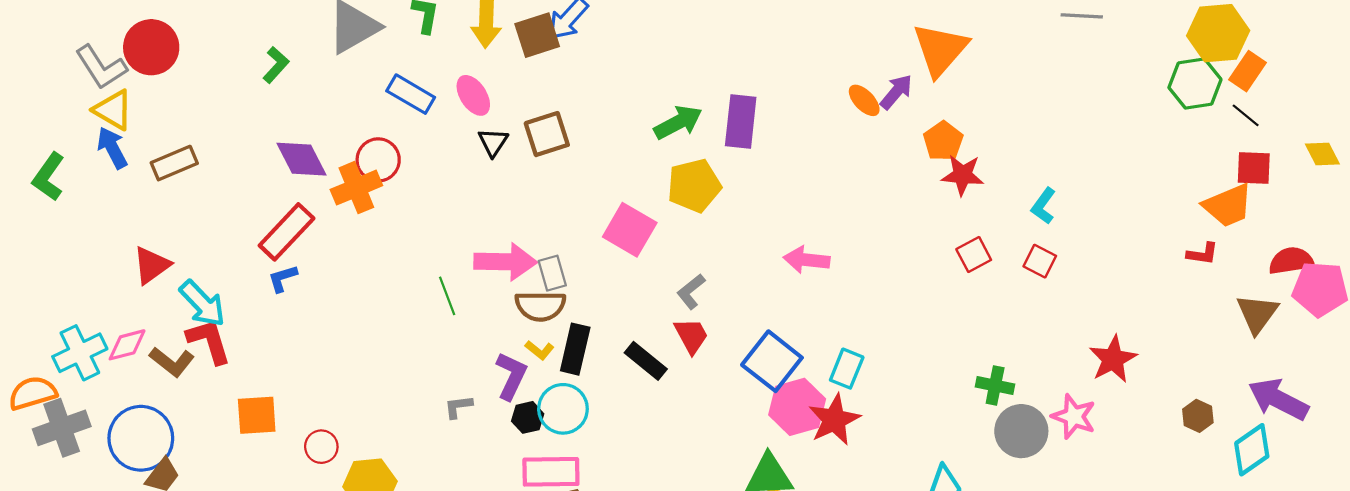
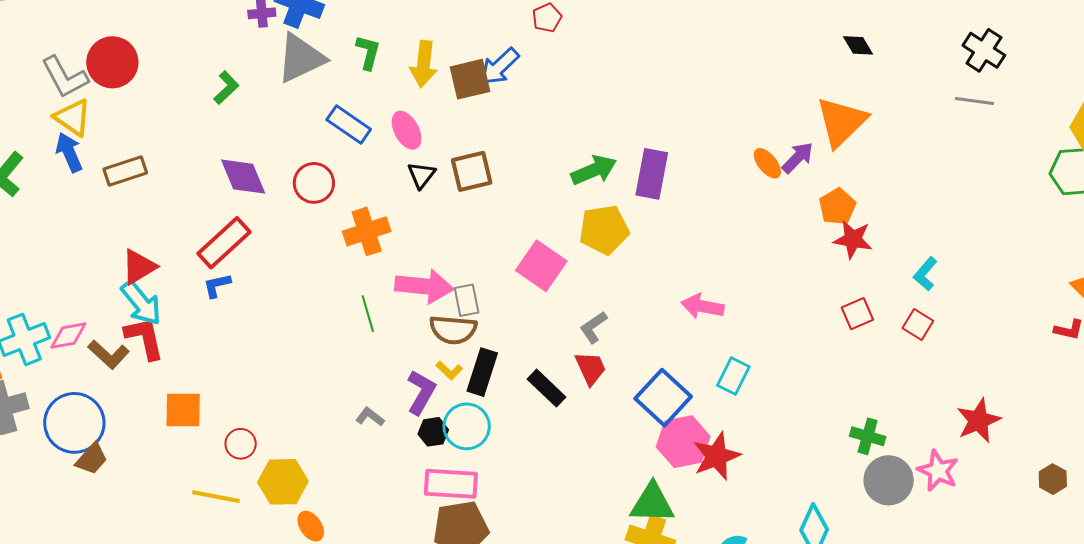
orange cross: (356, 188) -> (367, 231), moved
red triangle: (152, 265) -> (139, 267), moved
cyan rectangle: (847, 369) -> (733, 376), moved
gray L-shape: (458, 407) -> (370, 417), turned 40

